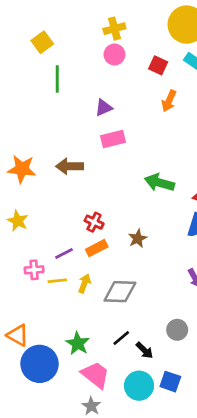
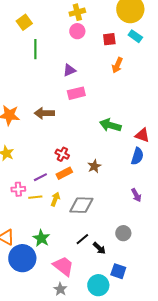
red square: (158, 65) -> (109, 39), turned -32
green star: (78, 343) -> (41, 238), moved
cyan circle: (139, 386) -> (98, 285), moved

